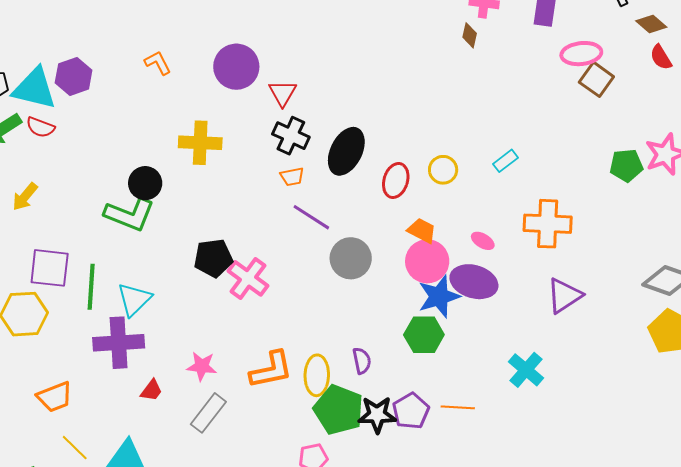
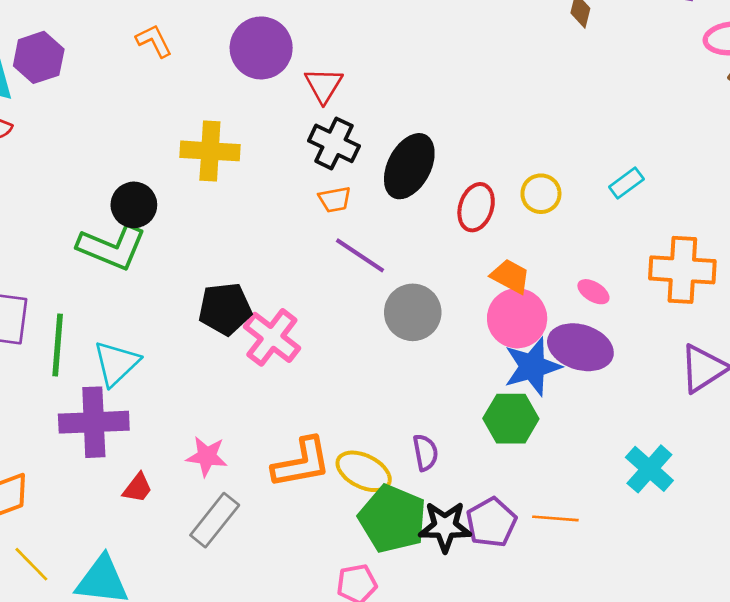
yellow ellipse: (317, 375) -> (364, 471), turned -66

